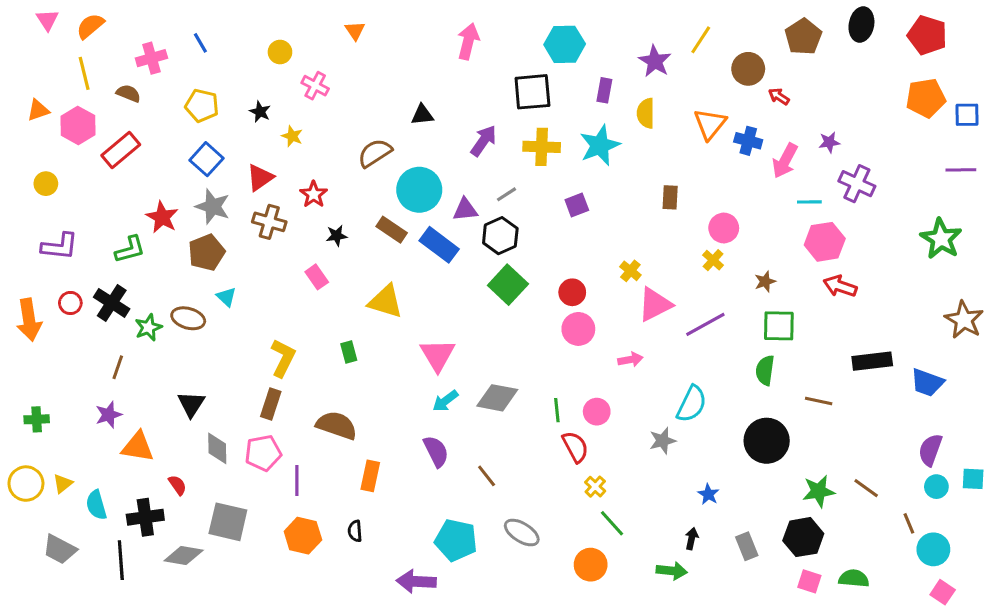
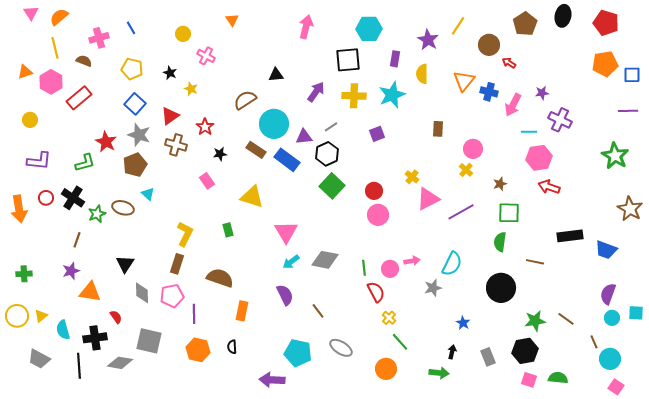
pink arrow: (630, 360) -> (412, 261), moved

